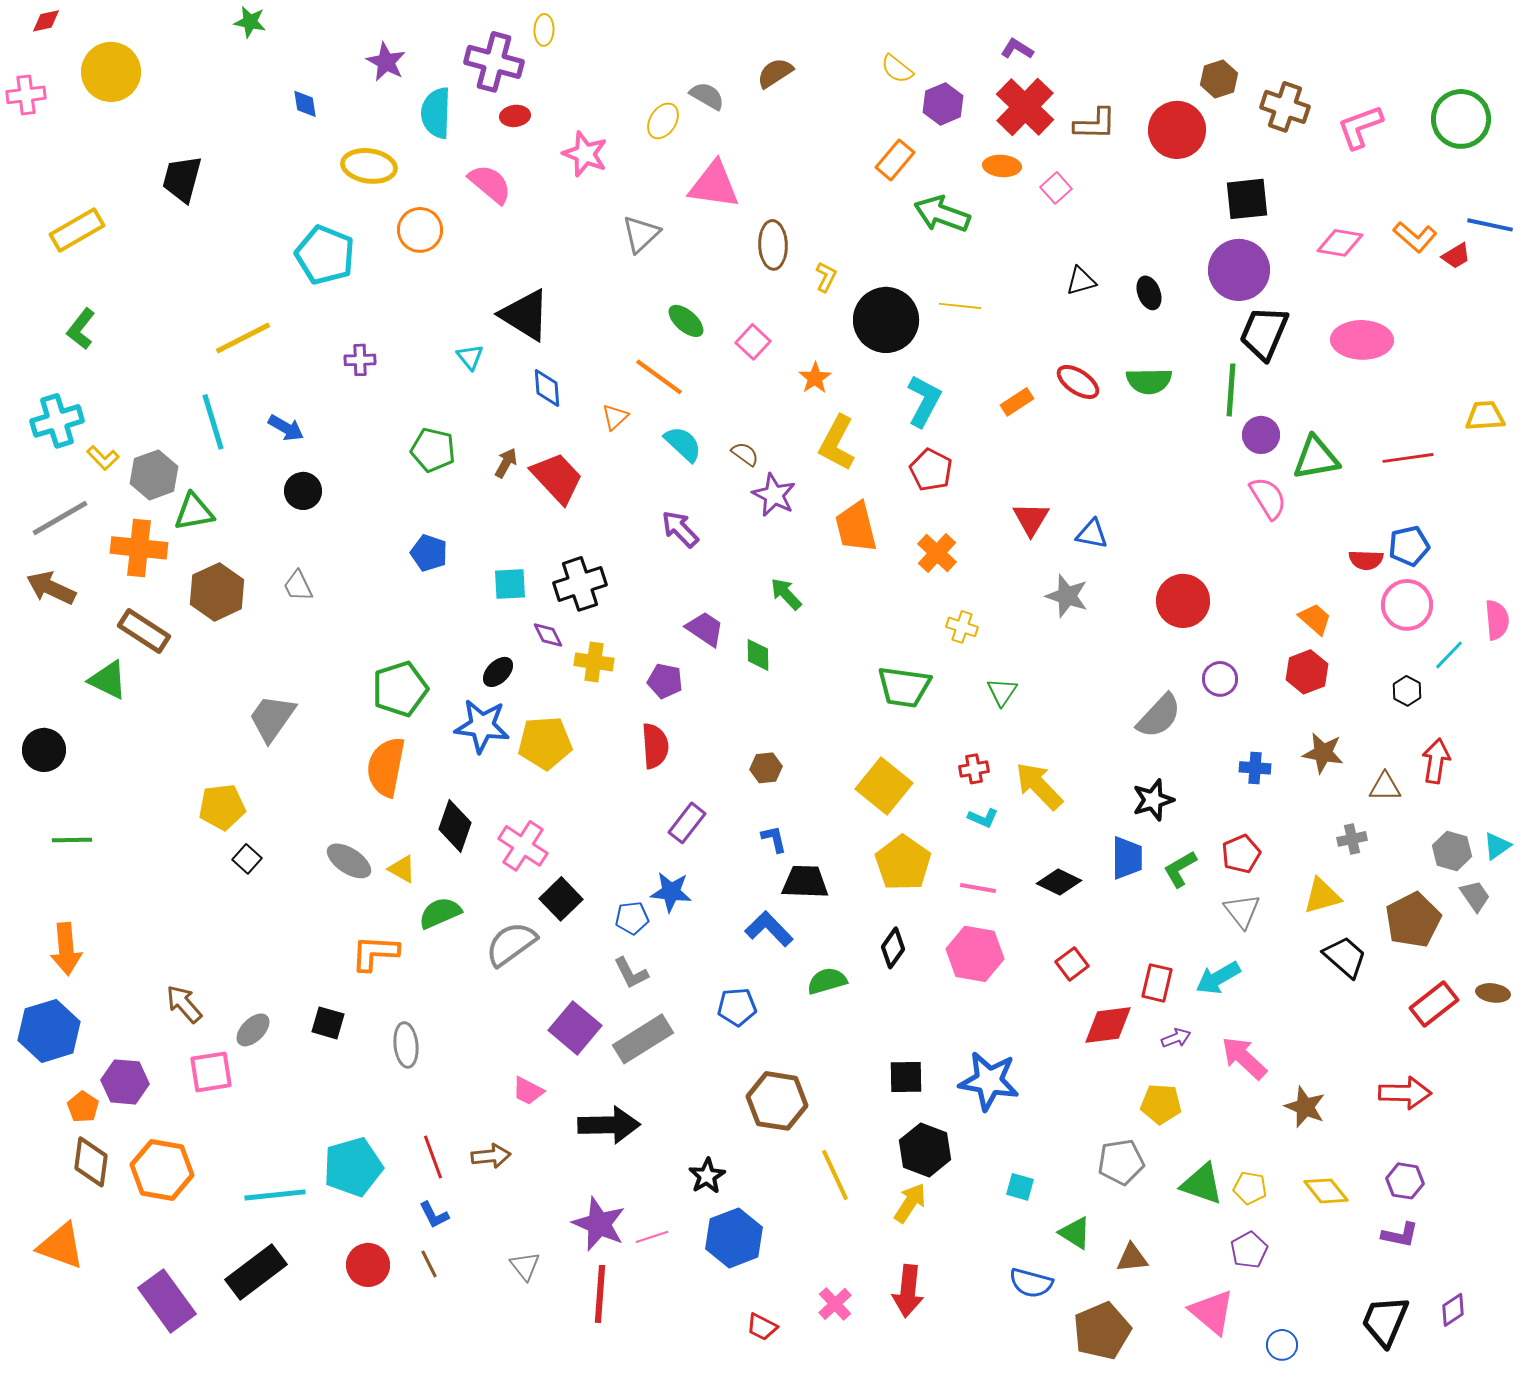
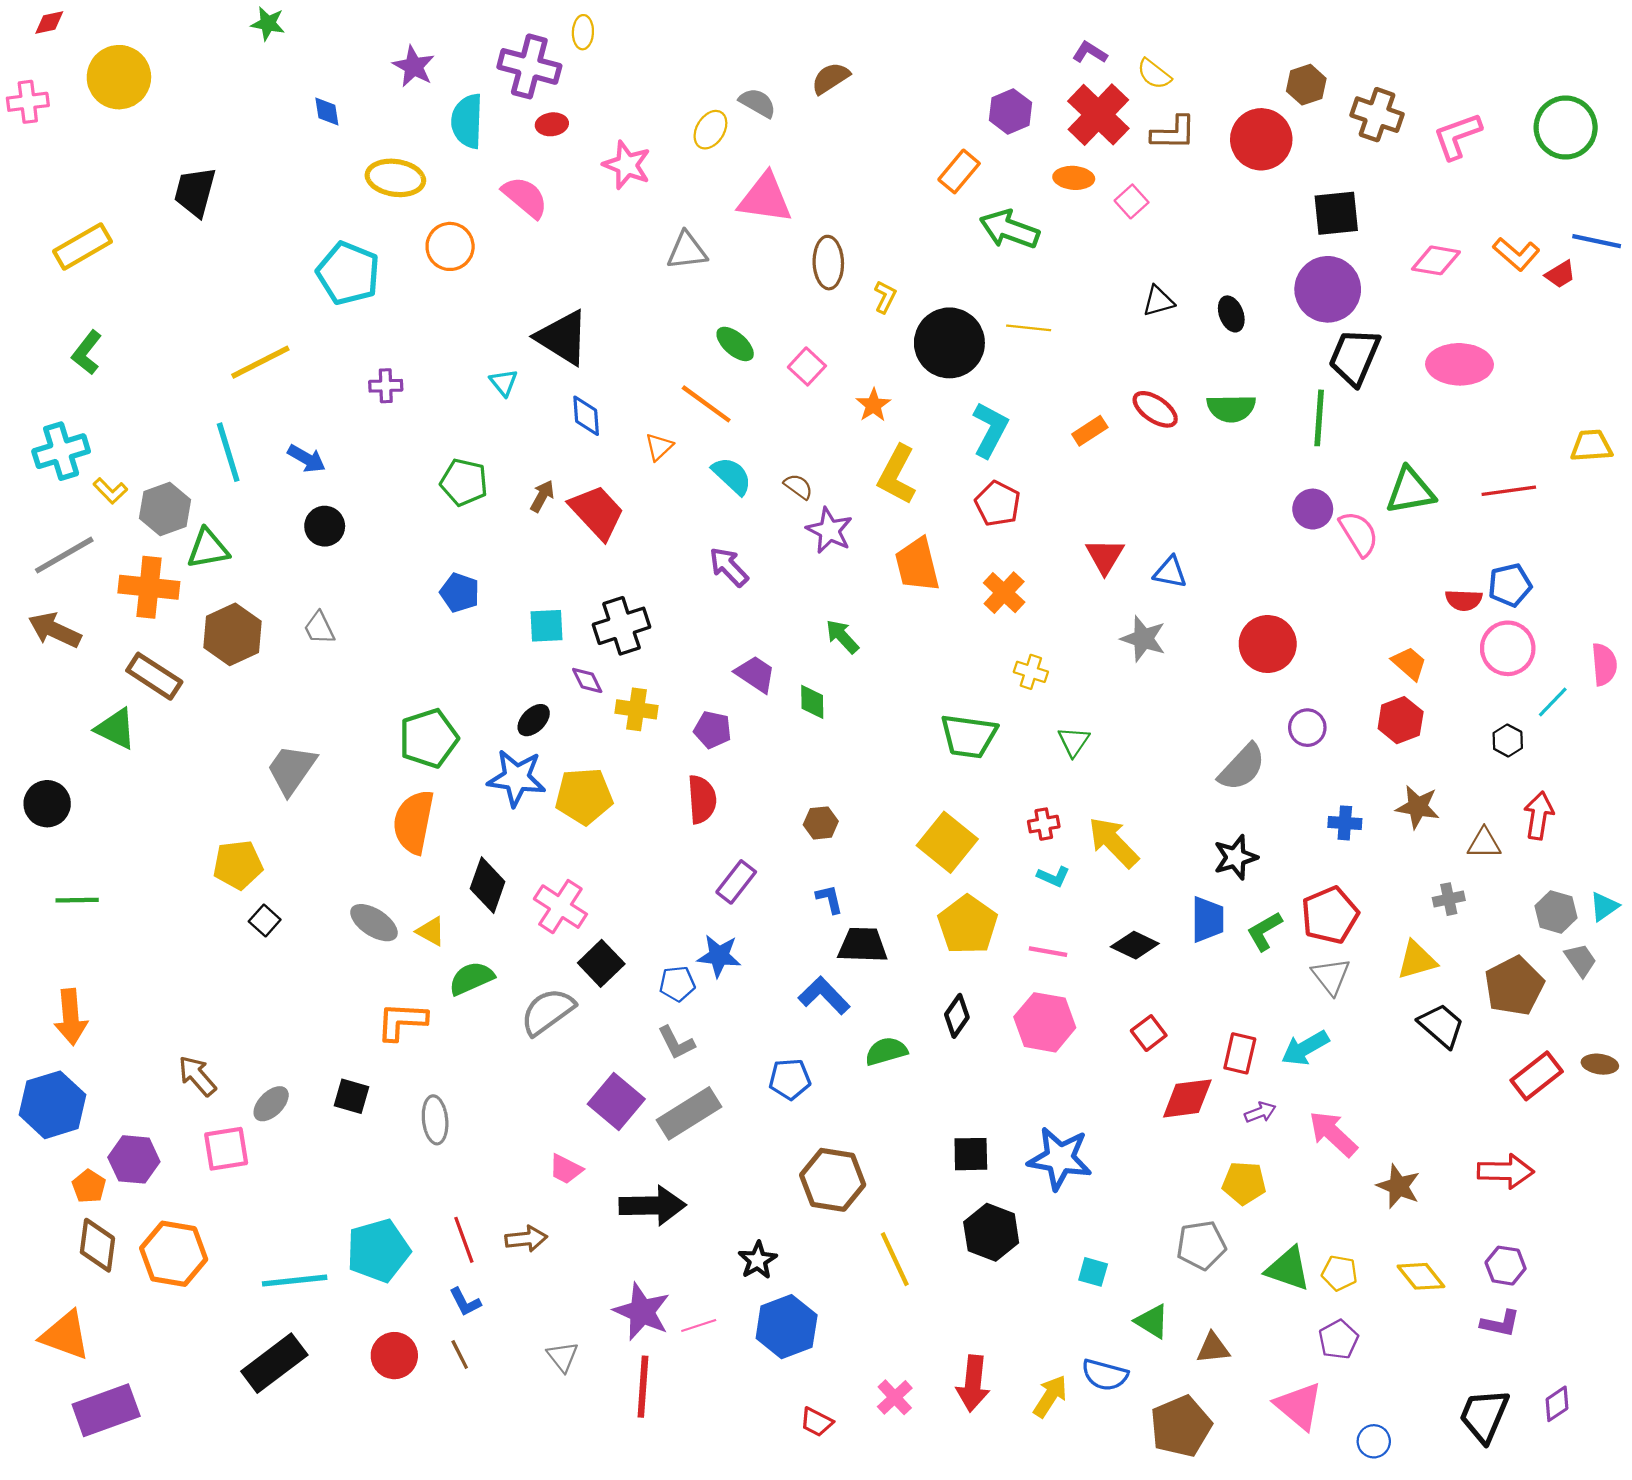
yellow semicircle: (897, 69) -> (1154, 74), moved
gray triangle: (641, 234) -> (687, 251), turned 36
purple circle: (1261, 435) -> (1313, 509), moved
red pentagon: (1241, 854) -> (1330, 915), size x1.4
yellow arrow: (910, 1203) -> (1050, 1396), moved
purple rectangle: (167, 1301) -> (106, 1410), moved, turned -74

